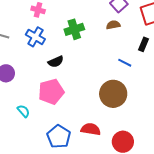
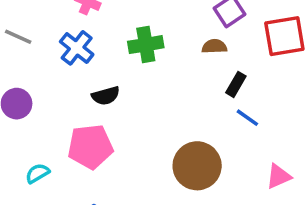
black rectangle: (144, 44) -> (236, 84), moved
blue line: (125, 63) -> (247, 118), moved
cyan semicircle: (23, 111) -> (37, 173), turned -88

